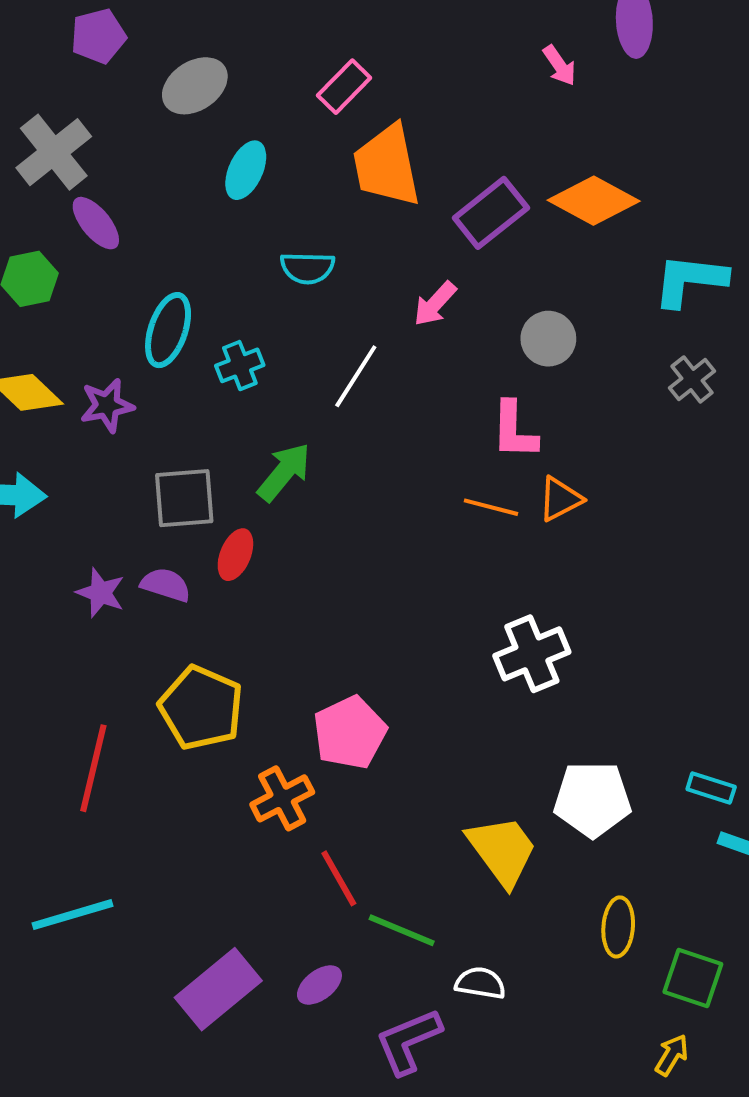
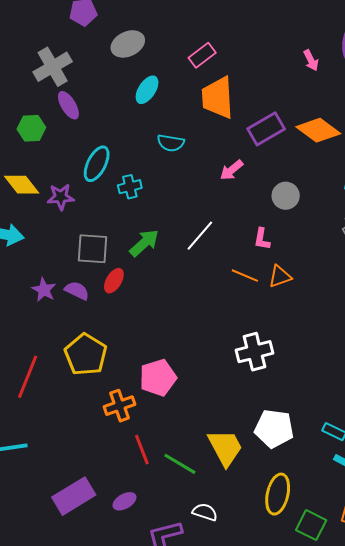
white line: (356, 376) -> (200, 236), moved
pink L-shape: (514, 430) -> (262, 239), size x0.7
yellow ellipse: (618, 927) -> (278, 494), size x1.4
green line: (402, 930) -> (180, 464), moved

